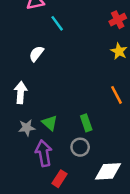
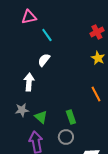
white semicircle: (36, 54) -> (44, 60), moved
white arrow: (21, 93) -> (29, 82), moved
gray star: (27, 128) -> (22, 110), moved

